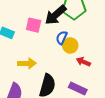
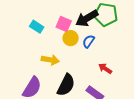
yellow circle: (70, 45) -> (71, 38), moved

